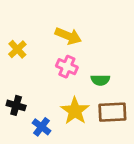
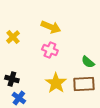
green semicircle: (100, 80) -> (88, 62), moved, turned 40
blue cross: (41, 127) -> (19, 98), moved

